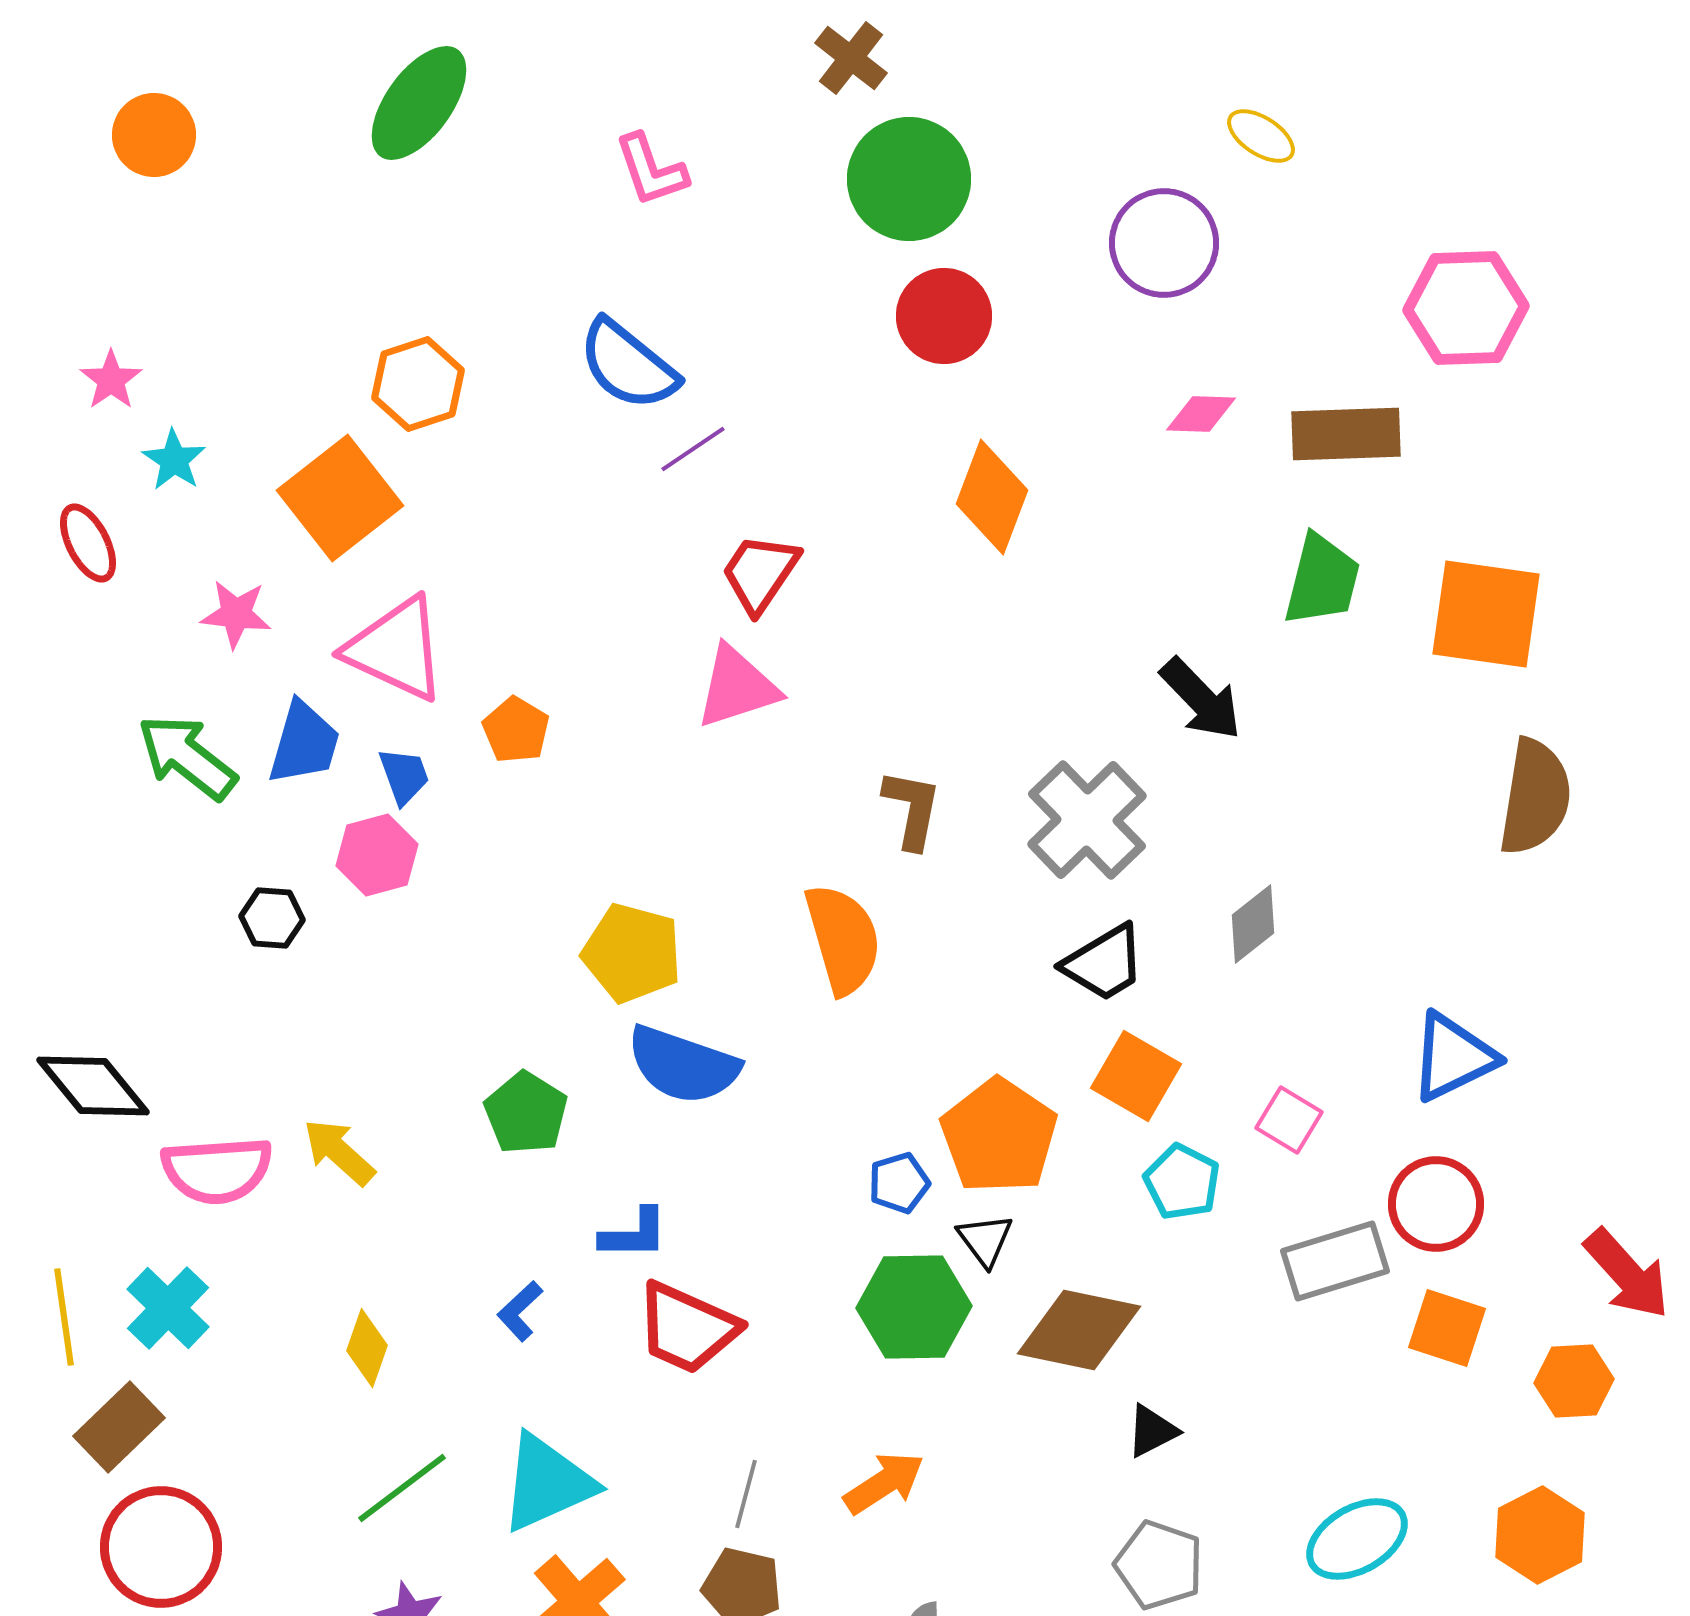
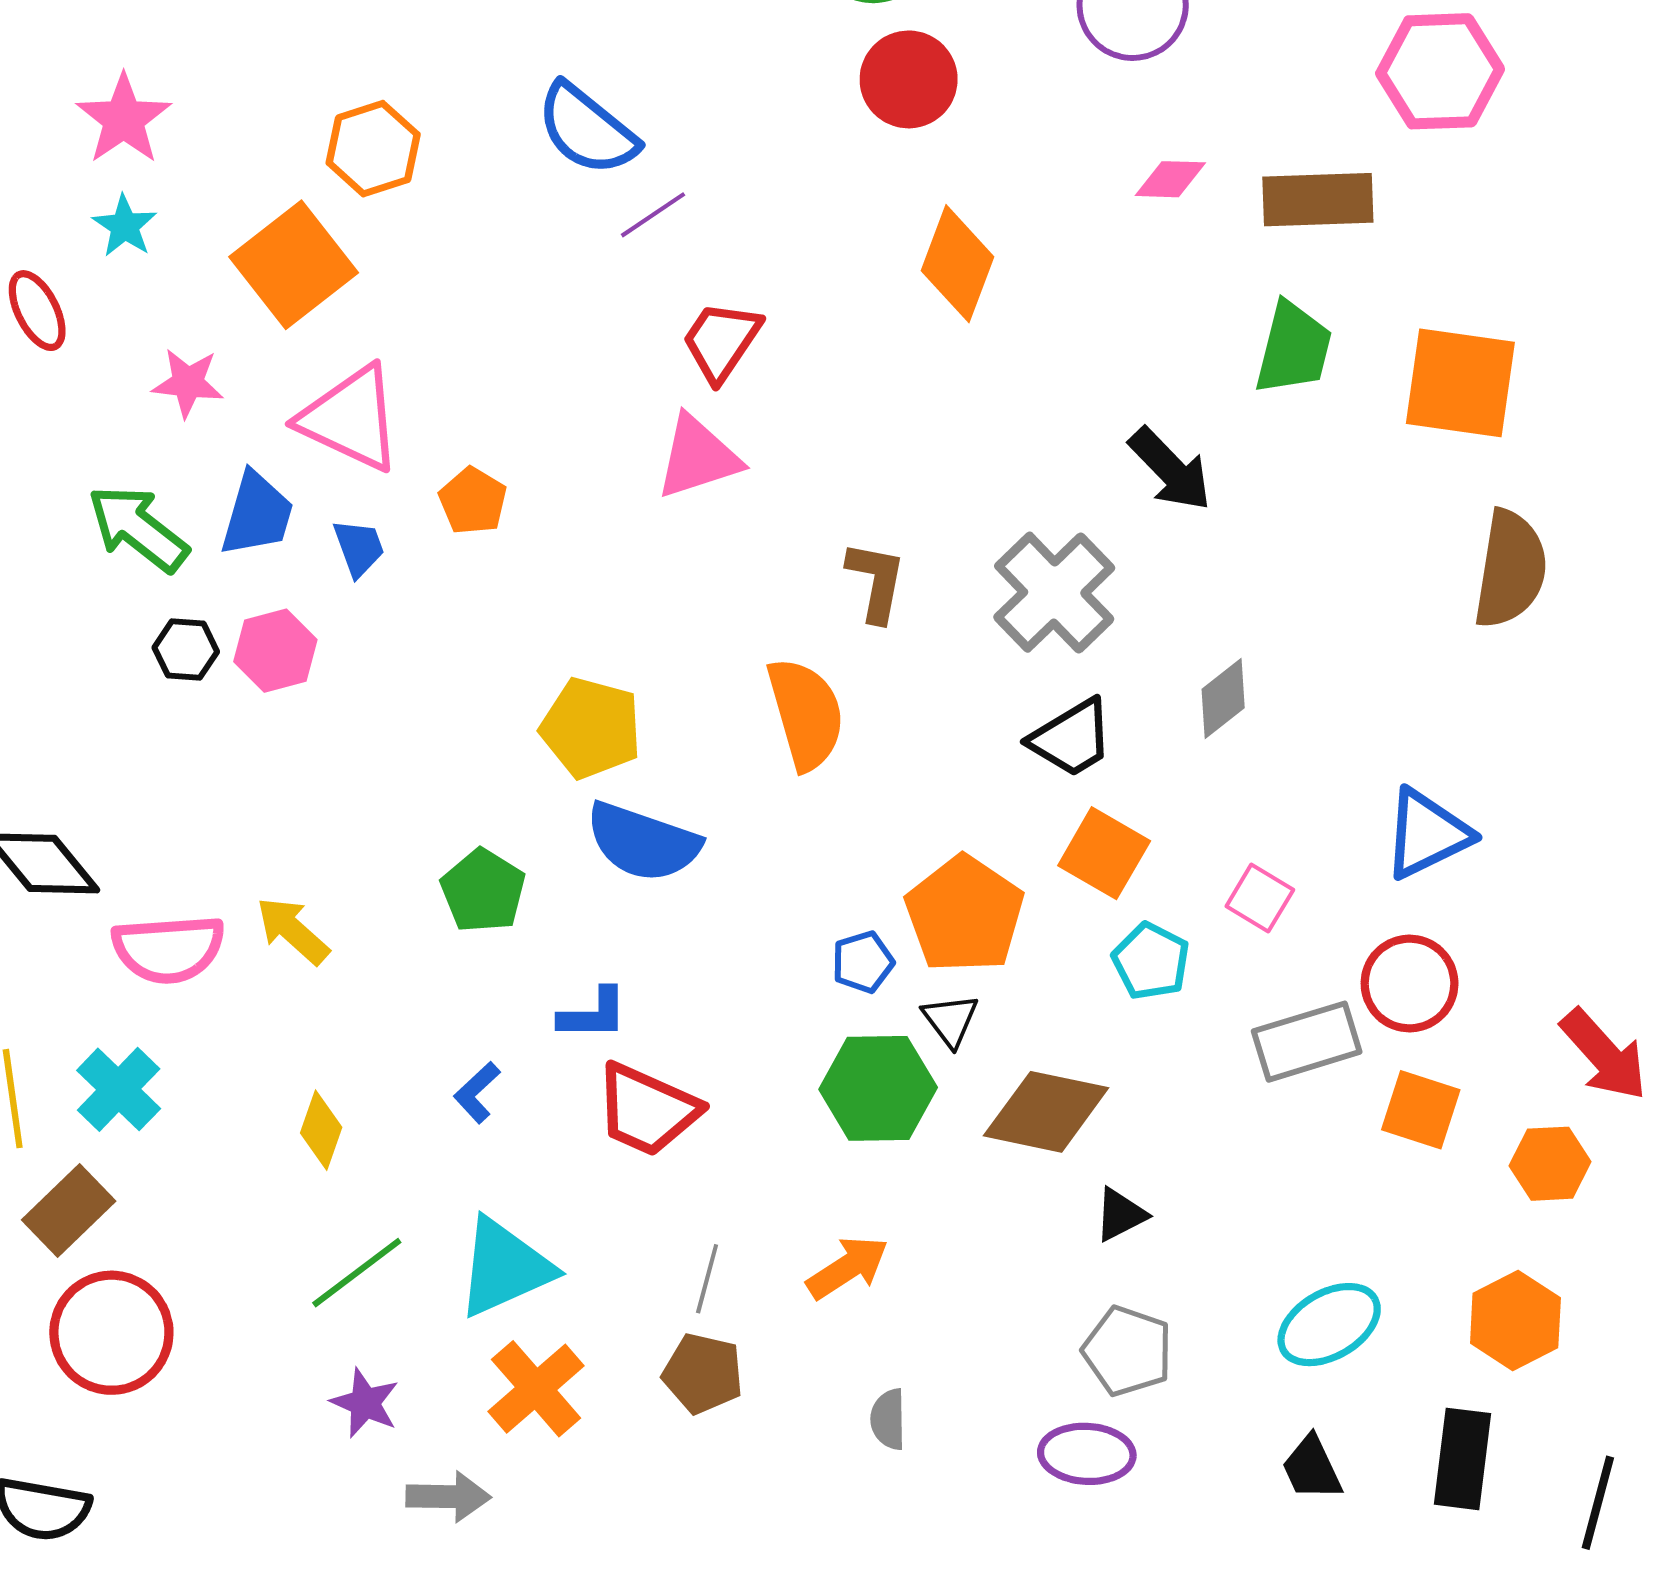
pink star: (111, 380) -> (124, 119), moved, size x1.5
pink hexagon: (377, 855) -> (275, 651), moved
black hexagon: (272, 918) -> (186, 650), moved

